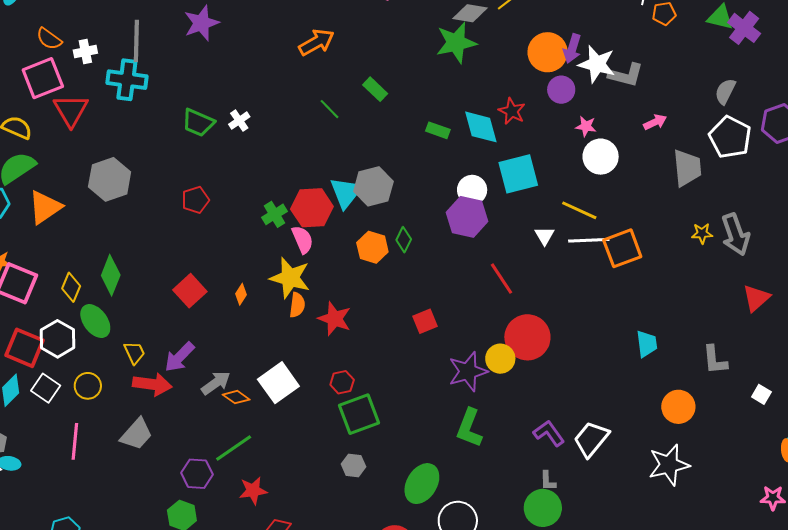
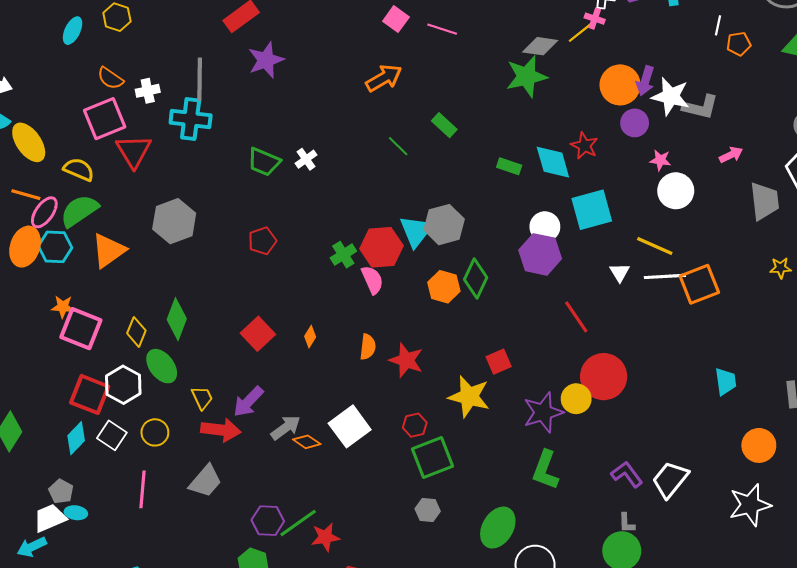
green diamond: (404, 240) -> (476, 278), size x1.5
yellow star: (290, 278) -> (469, 397), moved
green line: (234, 448) -> (298, 523), moved

